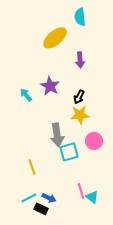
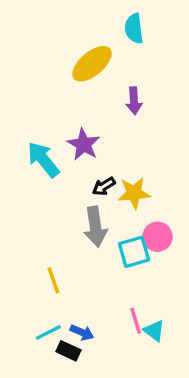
cyan arrow: (26, 95) -> (43, 159), size x1.6
black arrow: (79, 97) -> (104, 186), moved, turned 32
cyan square: (69, 152) -> (134, 252), moved

